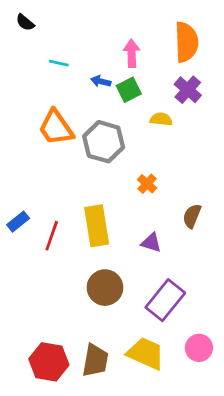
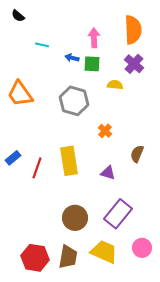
green square: (129, 90) -> (92, 64), turned 30
orange trapezoid: (56, 128) -> (20, 94), moved
brown circle: (105, 288) -> (75, 218), moved

